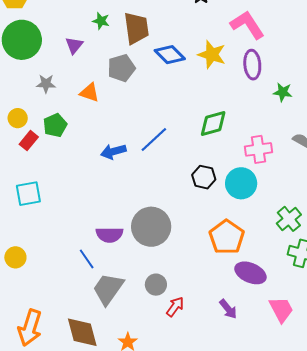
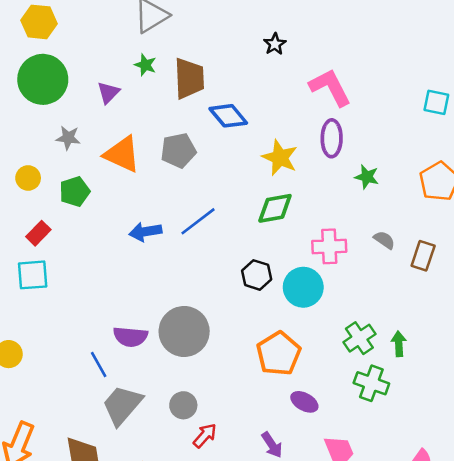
yellow star: (212, 55) -> (280, 158), moved
gray pentagon: (121, 68) -> (178, 150), moved
orange triangle: (89, 93) -> (122, 154), size x1.5
red rectangle: (29, 141) -> (38, 233), moved
purple ellipse: (250, 273) -> (304, 402), size x0.7

